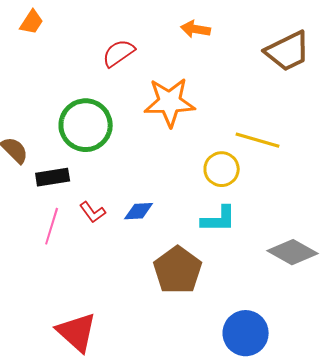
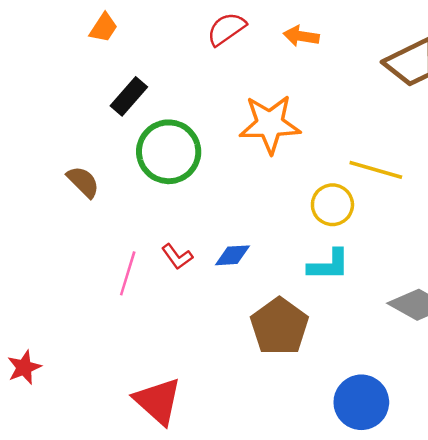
red semicircle: (119, 53) -> (226, 29), moved
black rectangle: (53, 177) -> (129, 96), moved, turned -40

